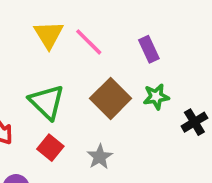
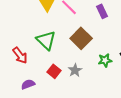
green star: (156, 97) -> (105, 60), moved
red square: (50, 148) -> (54, 71), moved

